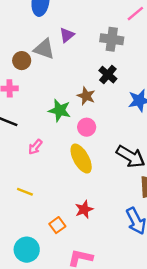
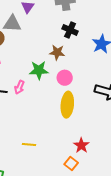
pink arrow: (35, 147) -> (19, 87), moved
yellow ellipse: (81, 159) -> (67, 105), turned 50
orange square: (57, 225) -> (71, 164), moved

